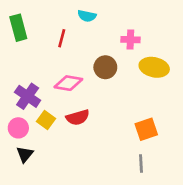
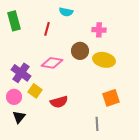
yellow ellipse: (154, 67) -> (104, 60), moved
red semicircle: (78, 117) -> (59, 102), moved
gray line: (141, 164) -> (97, 124), moved

